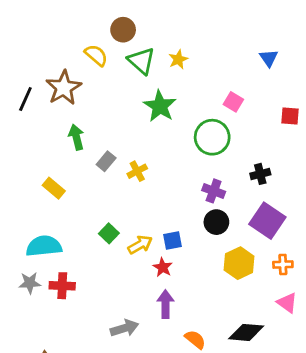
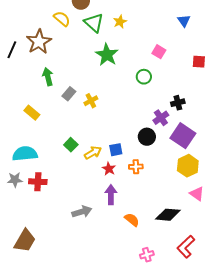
green circle: (212, 137) -> (144, 77), size x0.6
purple cross: (214, 191) -> (161, 118), moved, turned 35
yellow hexagon: (239, 263) -> (188, 166), moved
orange cross: (283, 265) -> (136, 167), moved

